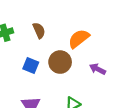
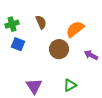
blue square: (31, 66) -> (18, 44), moved

